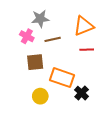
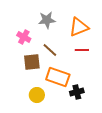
gray star: (40, 19) -> (47, 20), moved
brown line: (53, 39) -> (50, 50), moved, turned 56
black cross: (82, 93) -> (77, 92), turned 32

